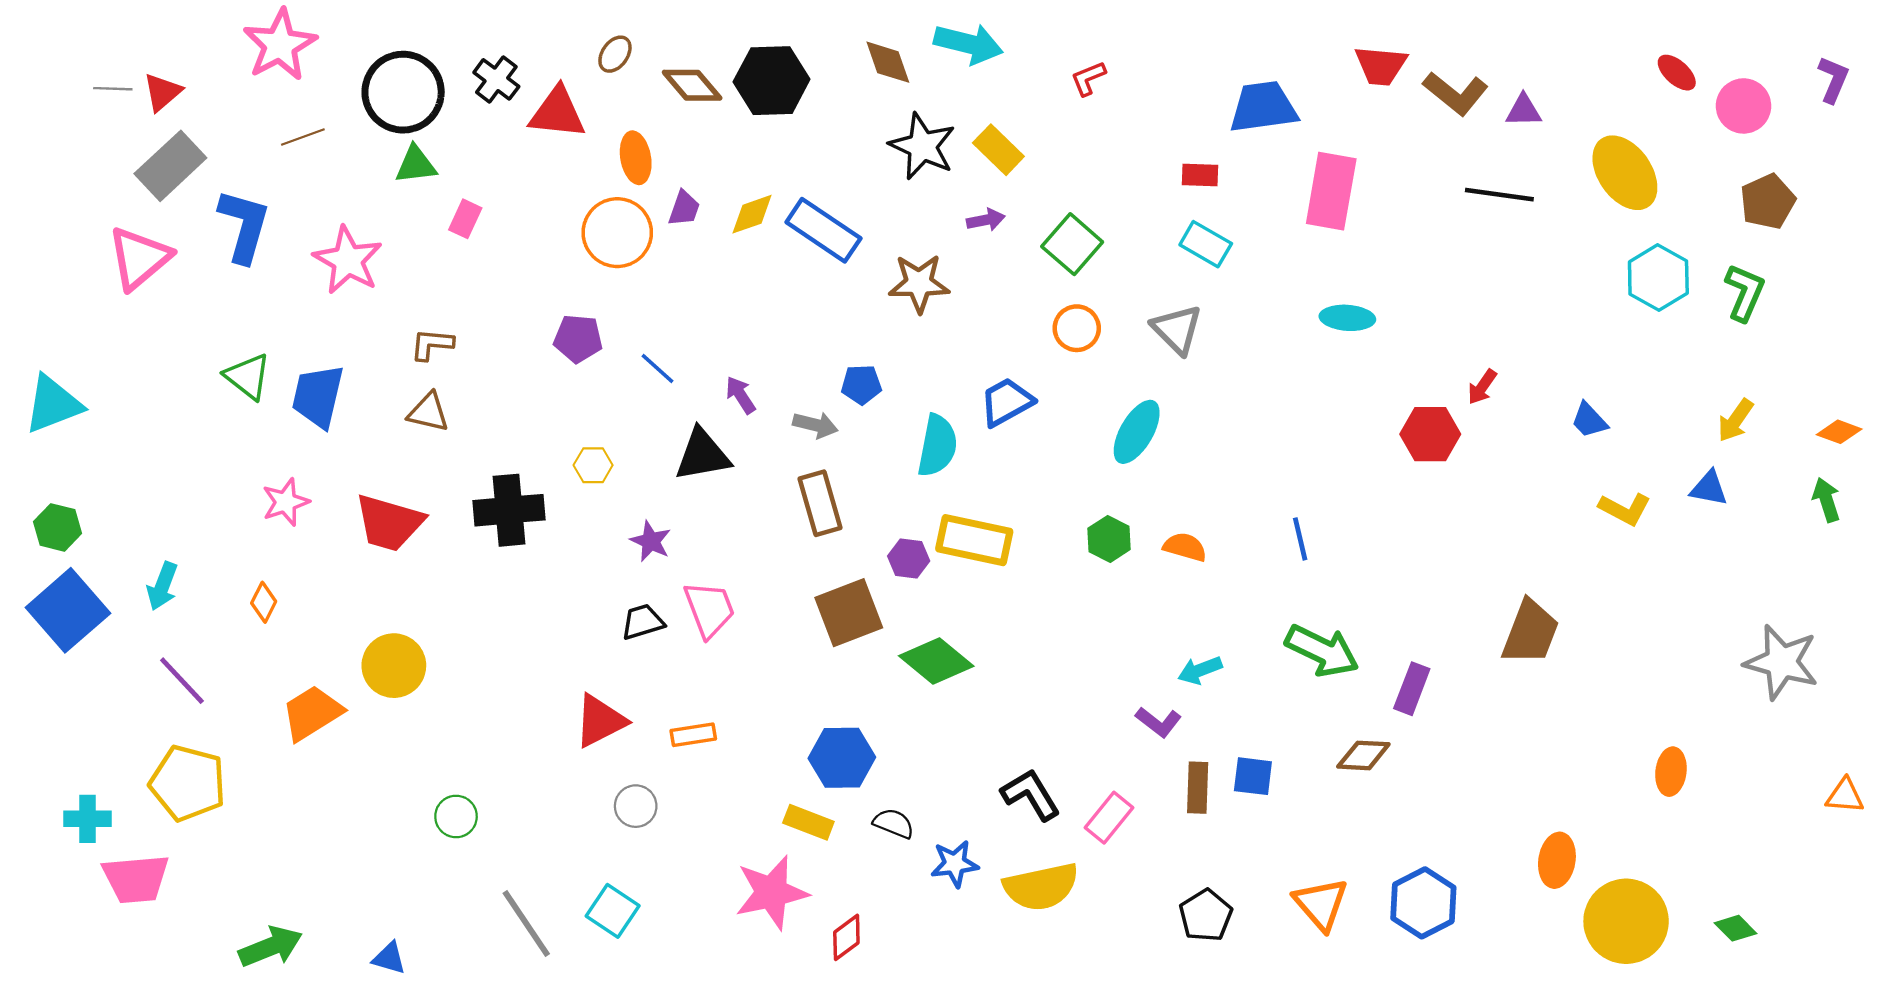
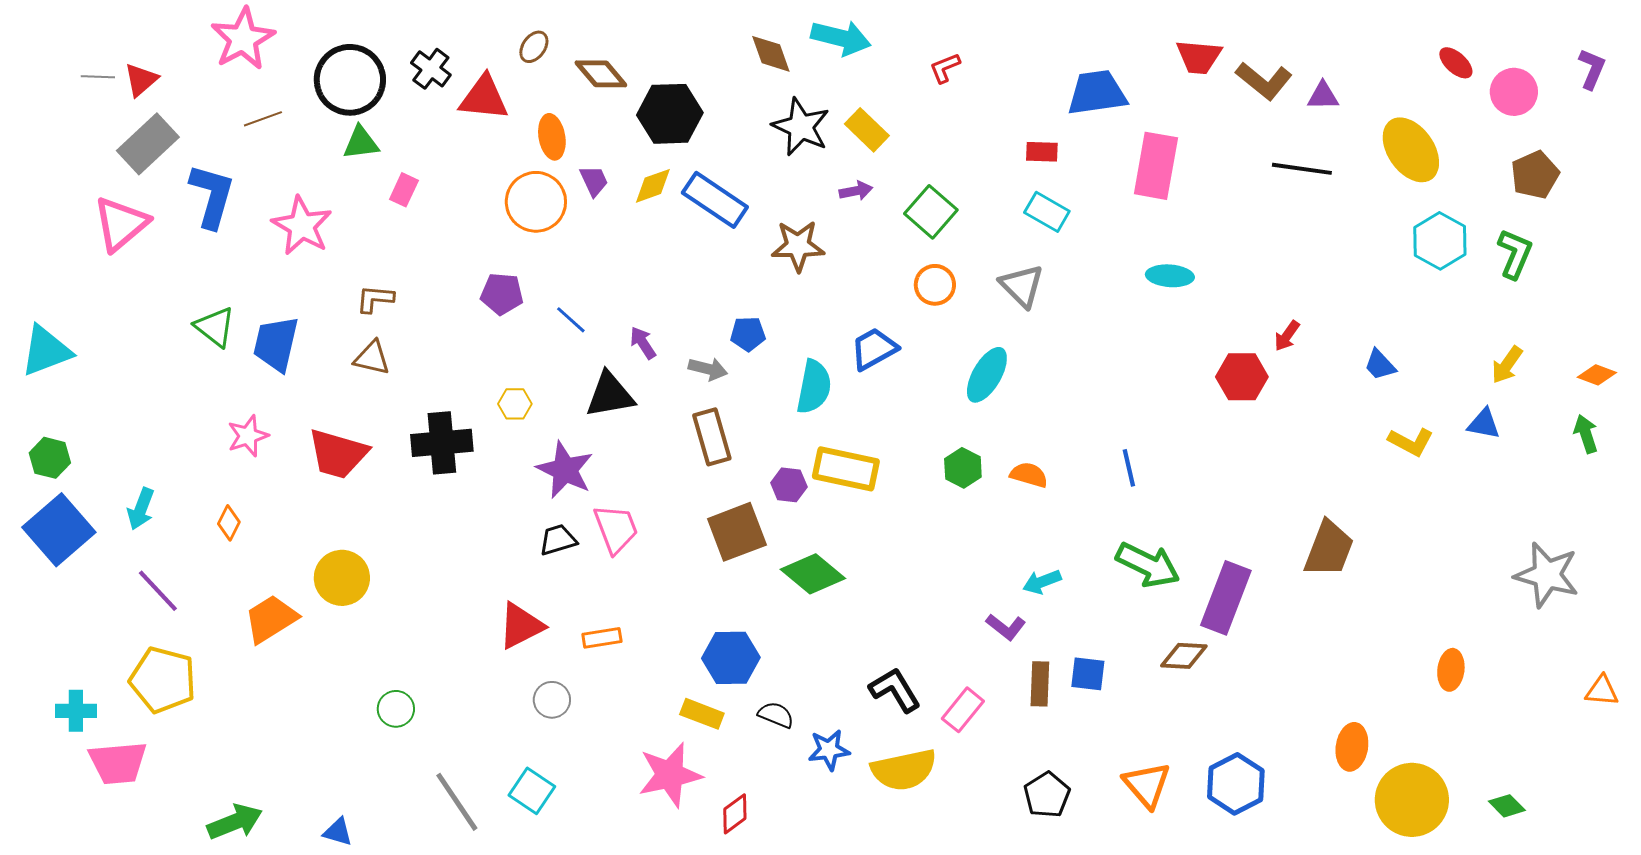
black hexagon: (772, 81) -> (670, 114), moved
purple trapezoid: (684, 208) -> (594, 181), turned -44
purple star: (651, 541) -> (565, 470), size x1.6
purple rectangle: (1412, 689) -> (1226, 598), size x1.6

